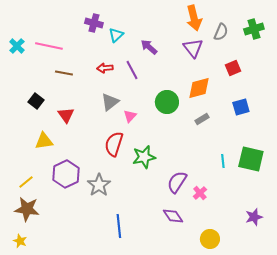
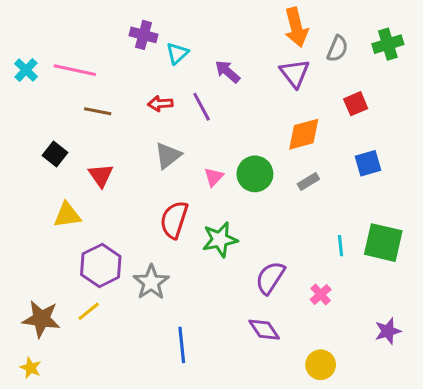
green circle: (167, 102) -> (255, 174), moved
pink triangle: (130, 116) -> (214, 177), moved
yellow line: (26, 182) -> (89, 311), moved
pink cross: (200, 193) -> (321, 294), moved

